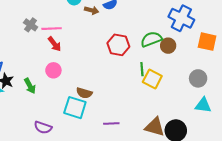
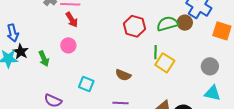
brown circle: (168, 46) -> (185, 23), moved
brown semicircle: (84, 93) -> (123, 75), moved
cyan square: (75, 108) -> (86, 84), size x0.7

